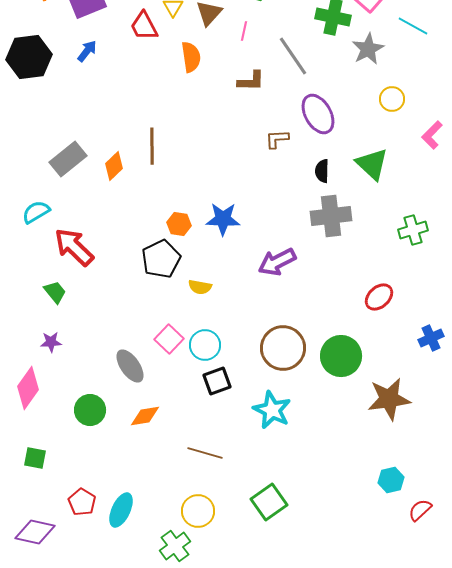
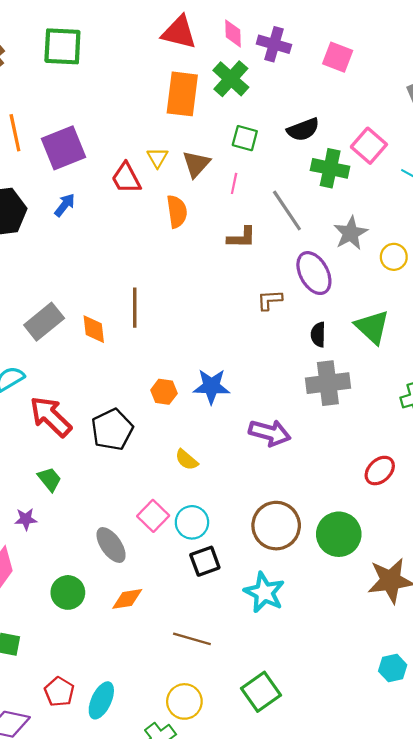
gray star: (368, 49) -> (351, 233), moved
orange diamond: (114, 166) -> (94, 329), turned -52
black pentagon: (161, 259) -> (112, 430), moved
purple arrow: (277, 262) -> (270, 433), turned -138
yellow semicircle: (200, 287) -> (187, 460), turned 30
green trapezoid: (55, 292) -> (50, 479), moved

